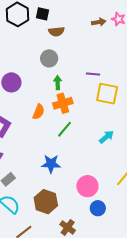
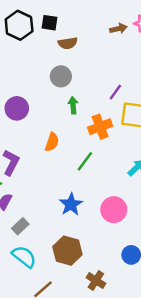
purple line: (93, 74) -> (115, 92), turned -56
orange cross: (63, 103) -> (100, 127), moved
blue star: (51, 164) -> (71, 204), turned -30
pink circle: (87, 186) -> (114, 210), moved

